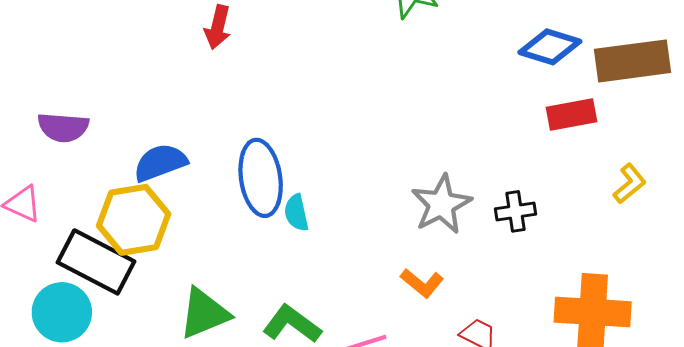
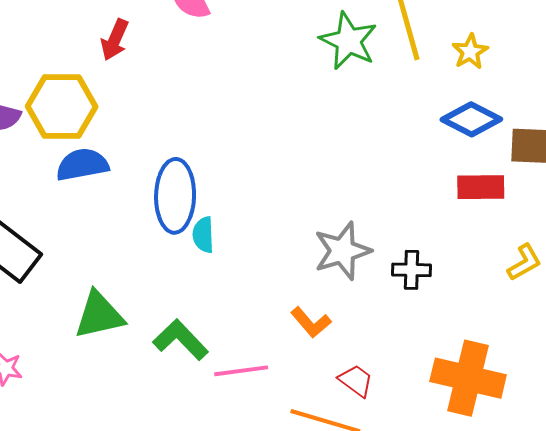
red arrow: (218, 27) -> (115, 40), moved
yellow hexagon: (134, 220) -> (62, 106), moved

